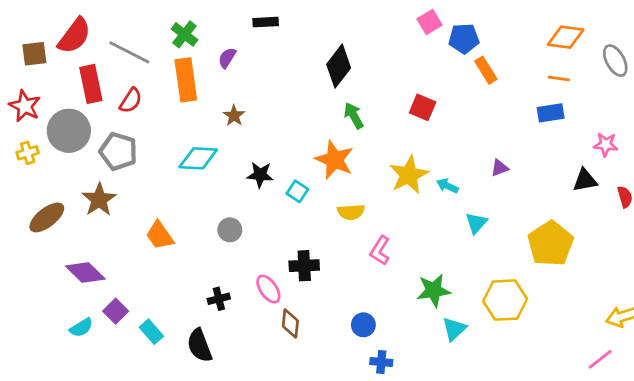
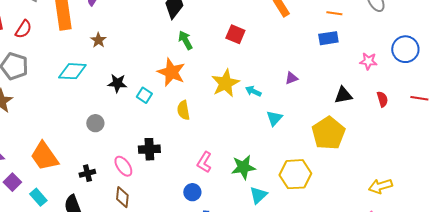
black triangle: (585, 180) -> (343, 95), moved
yellow semicircle: (351, 212) -> (183, 110), turned 84
orange trapezoid: (160, 235) -> (44, 156), moved, size x1.4
pink L-shape: (380, 251) -> (204, 162), moved
brown diamond: (290, 323) -> (122, 197), moved

